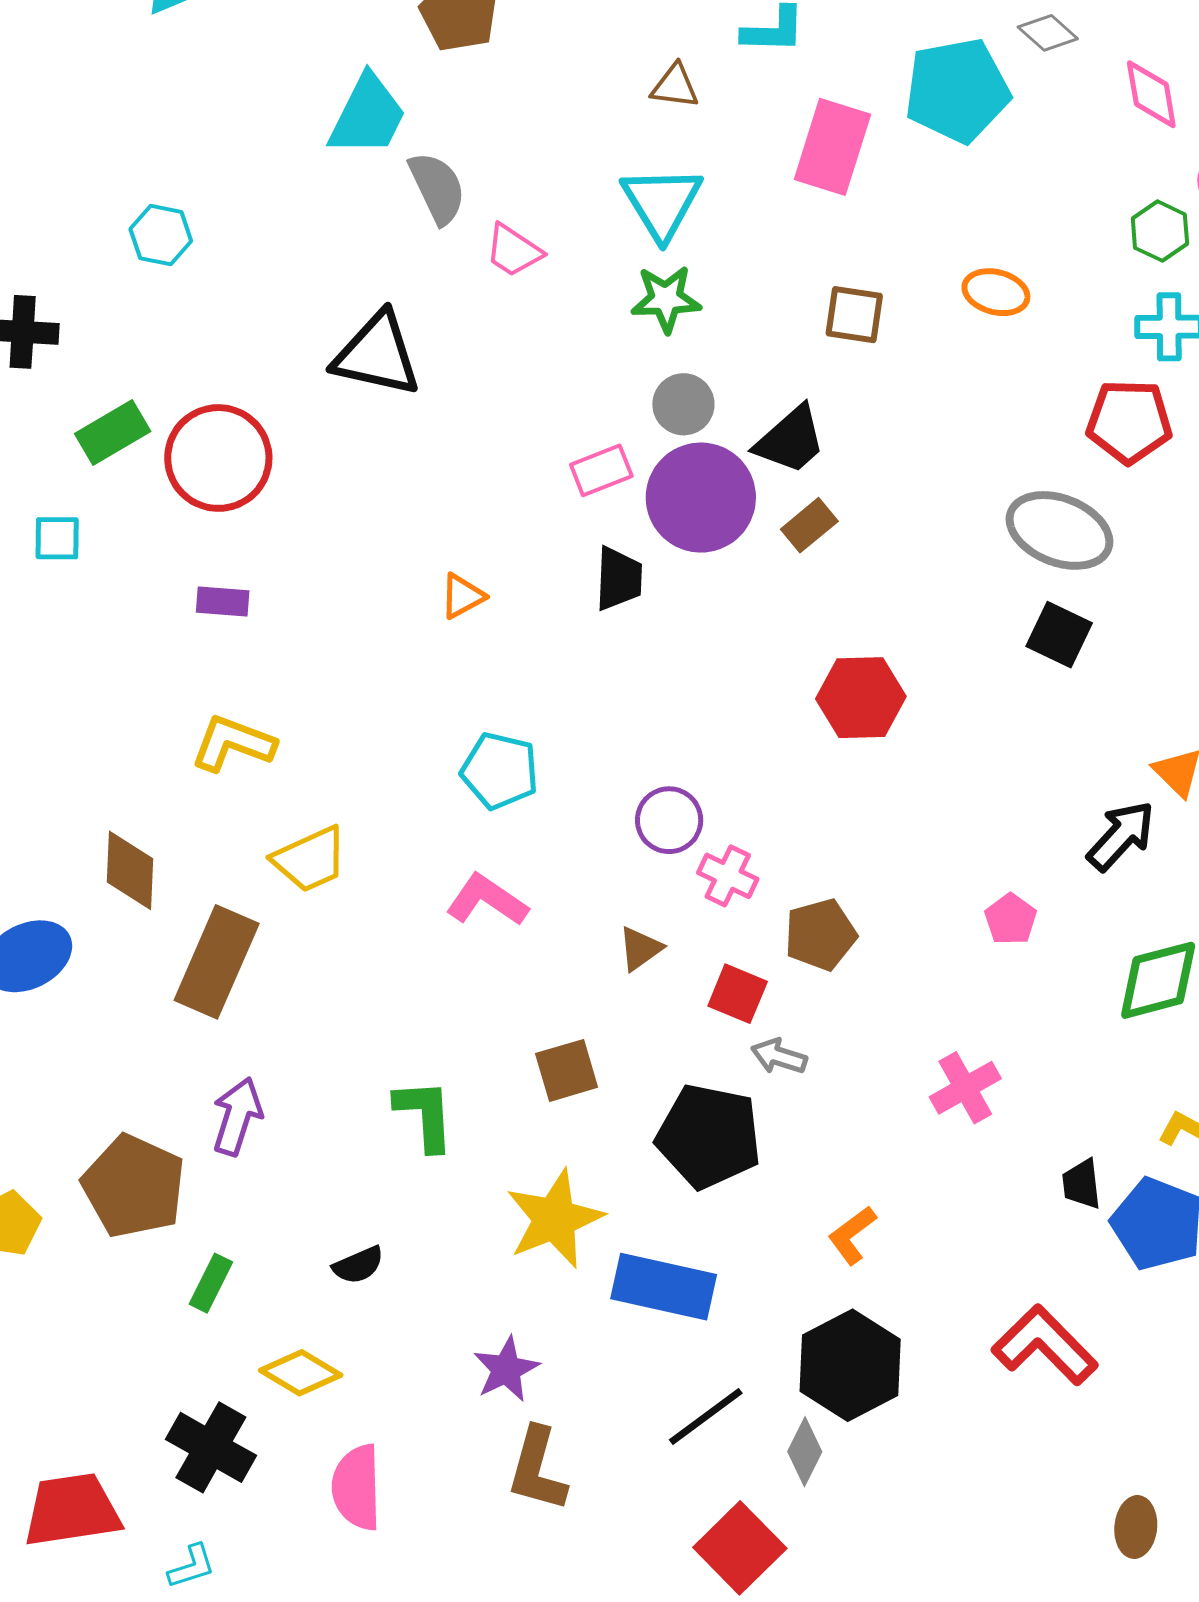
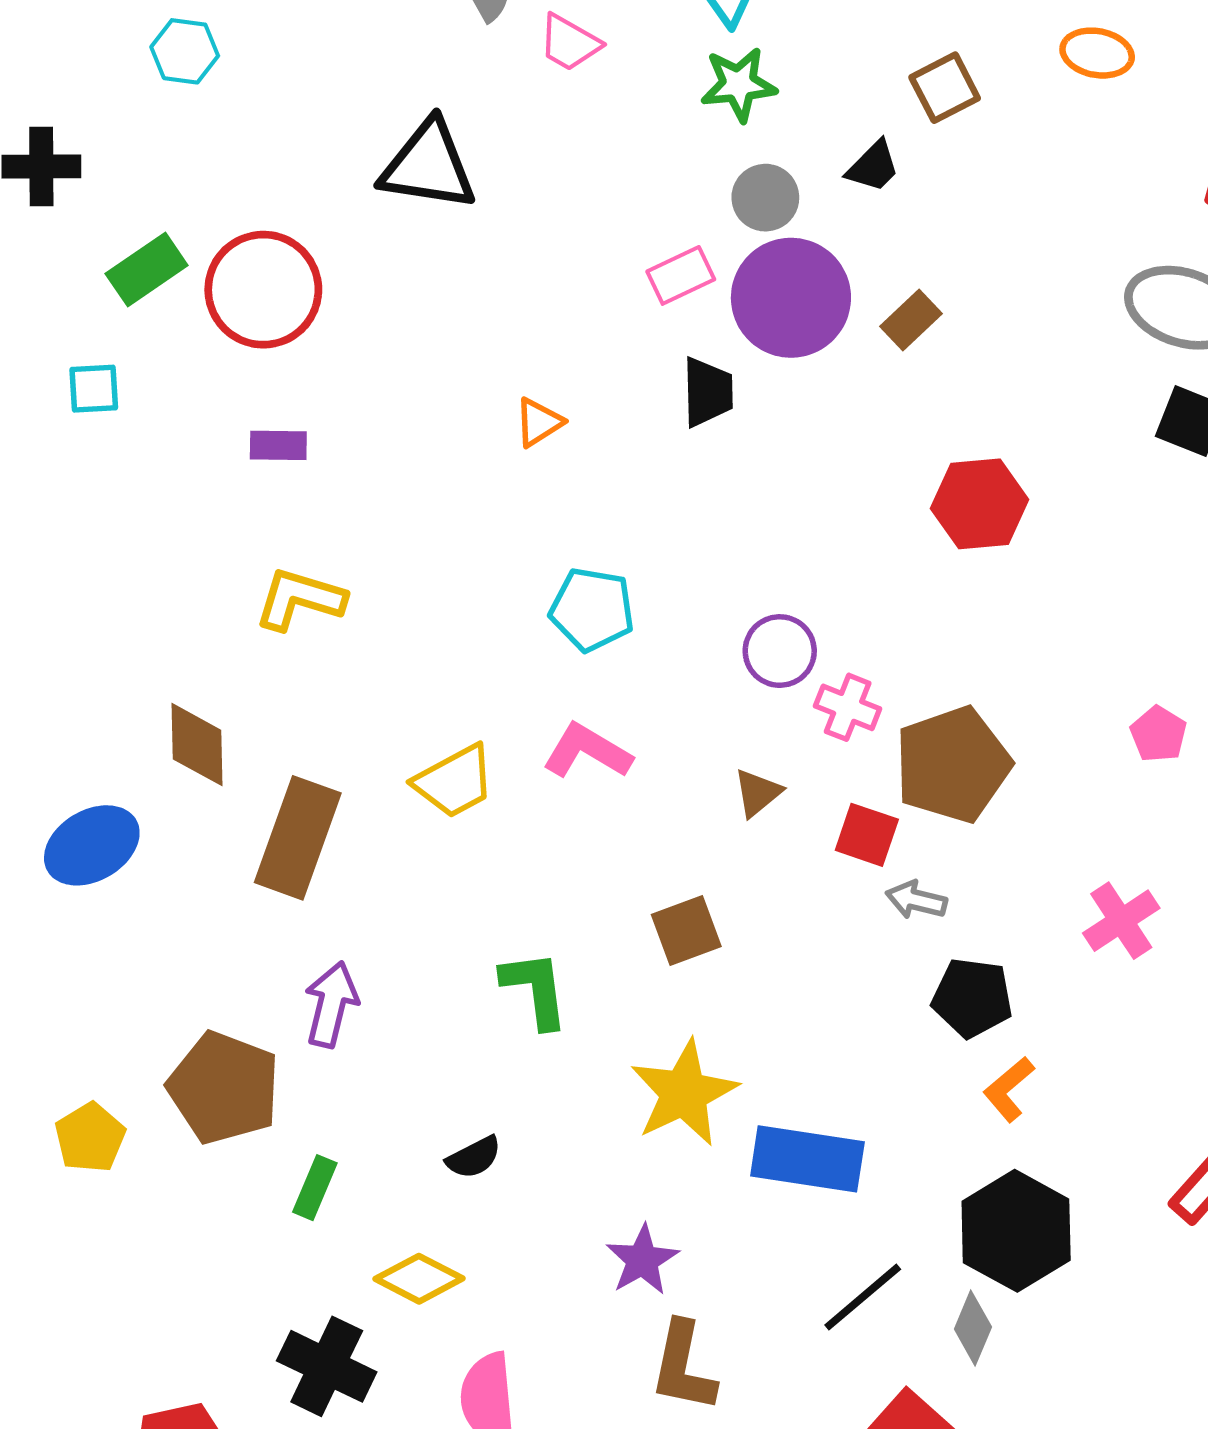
brown square: (854, 315) -> (945, 88), turned -32
black trapezoid: (791, 440) -> (873, 167), moved, size x0.7
yellow trapezoid: (310, 859) -> (454, 781), moved
brown pentagon: (820, 935) -> (953, 765), size x1.5
black pentagon: (709, 1136) -> (972, 998), moved, size x0.7

